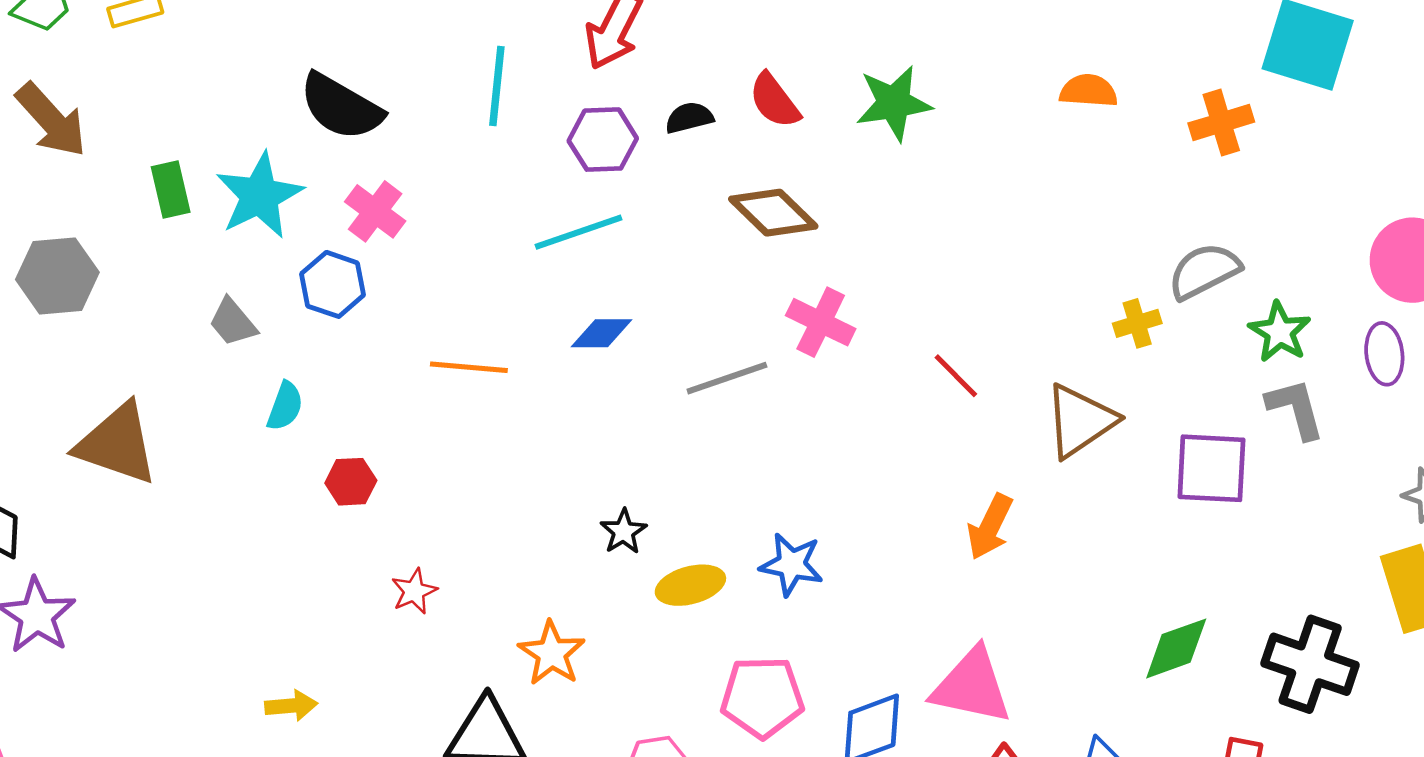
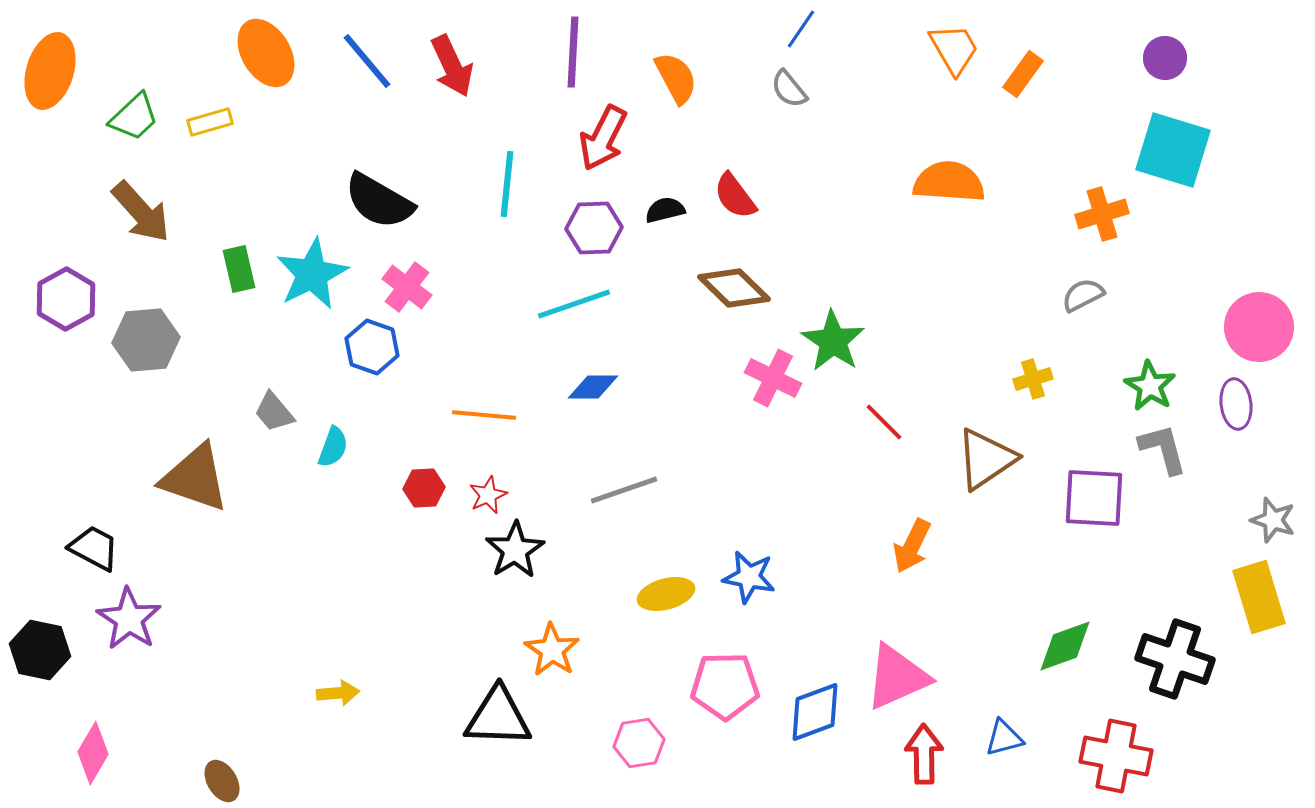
orange semicircle: (1089, 91) -> (949, 182), moved, size x1.5
green star: (894, 103) -> (833, 341), moved, turned -30
gray semicircle: (1204, 271) -> (1083, 295), moved, size x0.7
gray trapezoid: (233, 322) -> (274, 412), moved
gray line: (727, 378) -> (624, 490), moved
red hexagon: (351, 482) -> (424, 488), moved
black star: (623, 532) -> (515, 550), moved, size x1.5
red star: (414, 591) -> (488, 495), moved
pink triangle: (972, 686) -> (897, 677), turned -36

